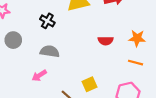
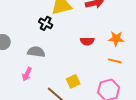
black cross: (47, 21) -> (46, 23), moved
pink arrow: (39, 76) -> (27, 74), turned -32

